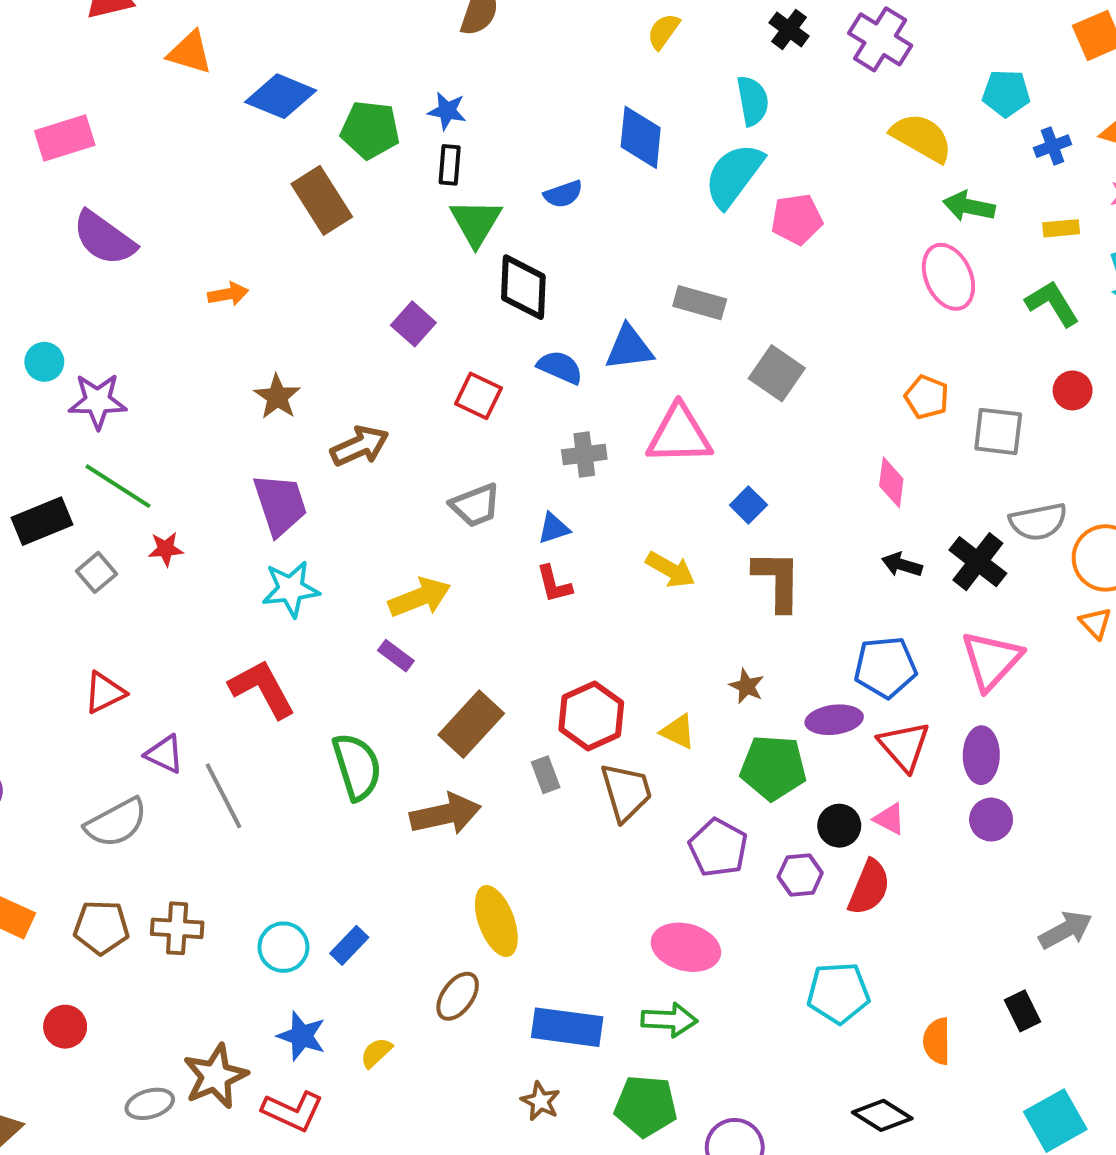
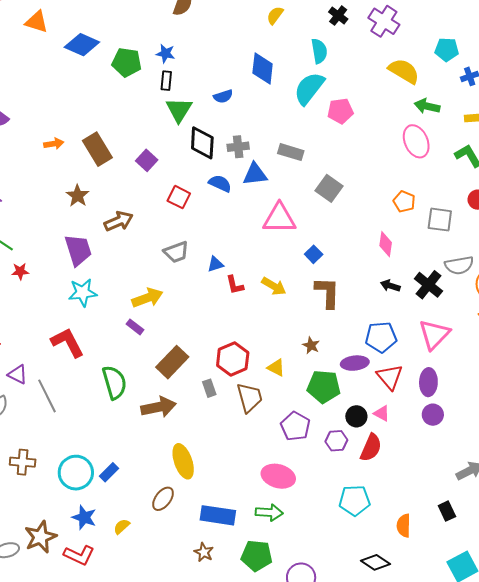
brown rectangle: (322, 200) -> (97, 149), moved
gray cross: (584, 455) -> (238, 147), moved
red L-shape: (554, 584) -> (235, 285), moved
cyan circle: (283, 947) -> (76, 473), size x1.4

